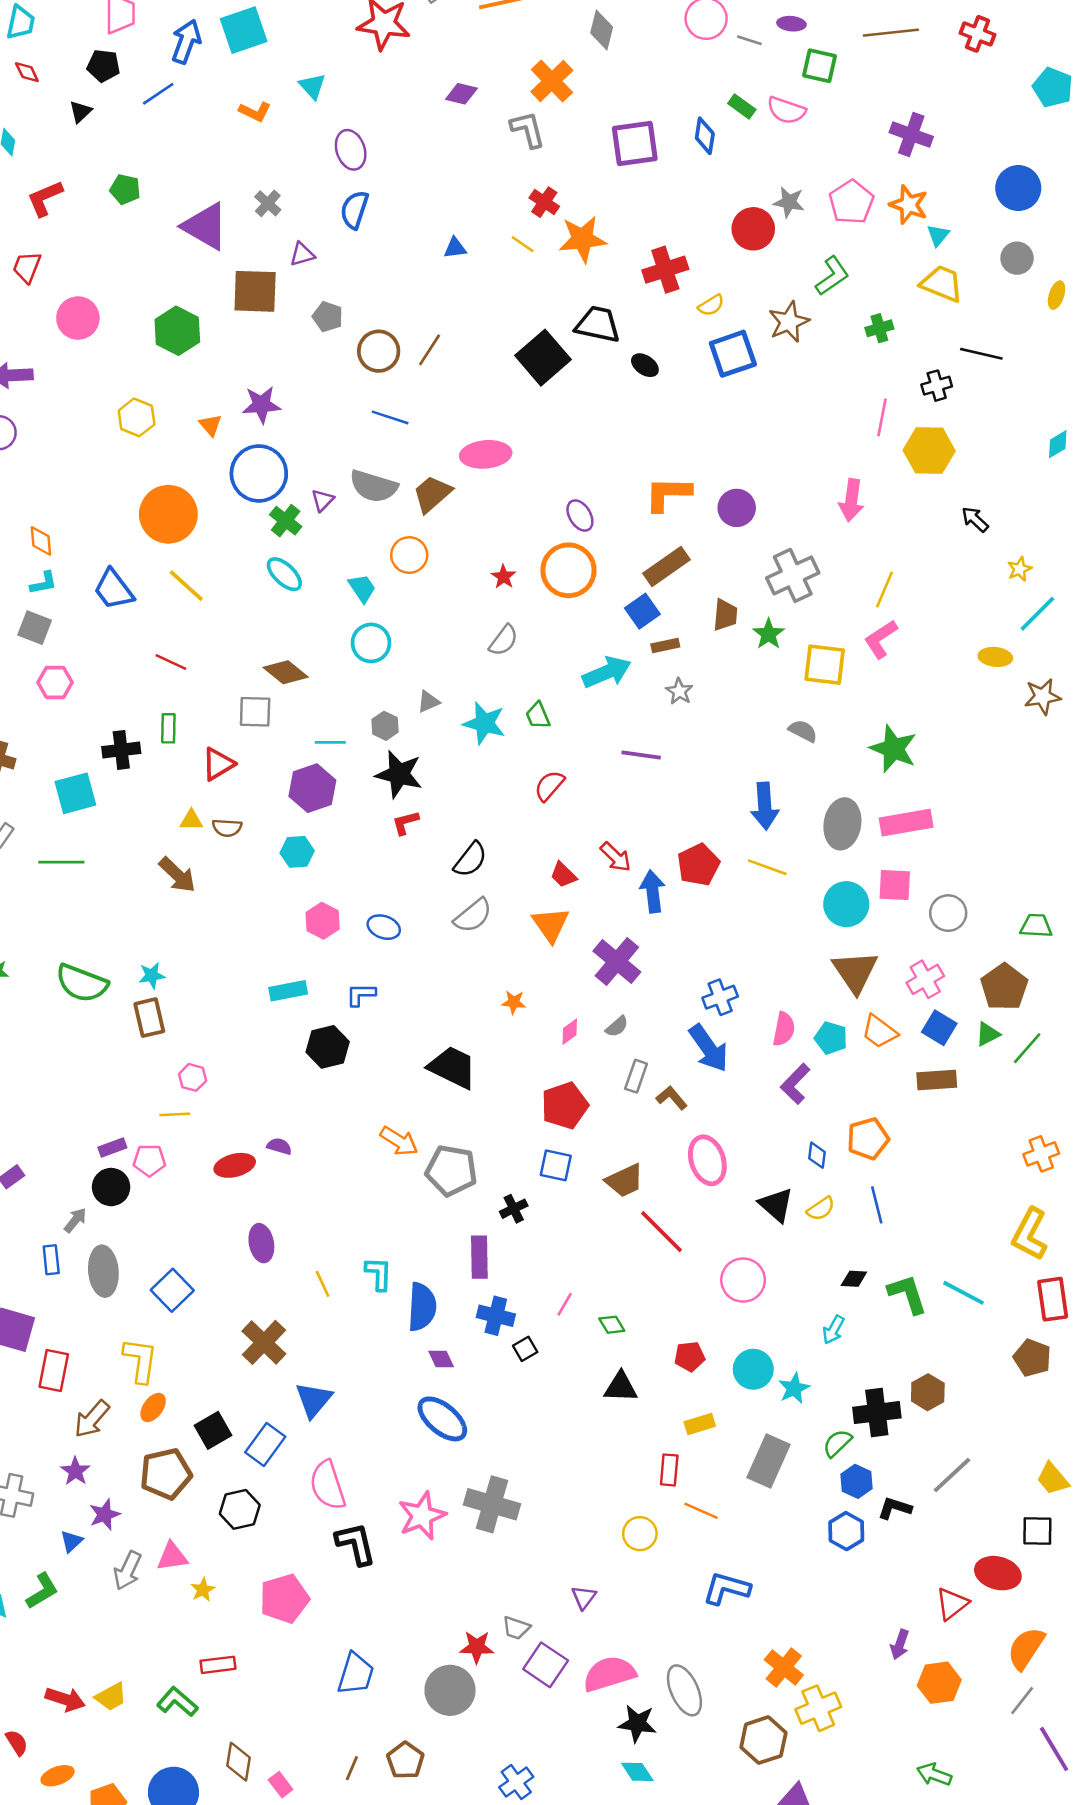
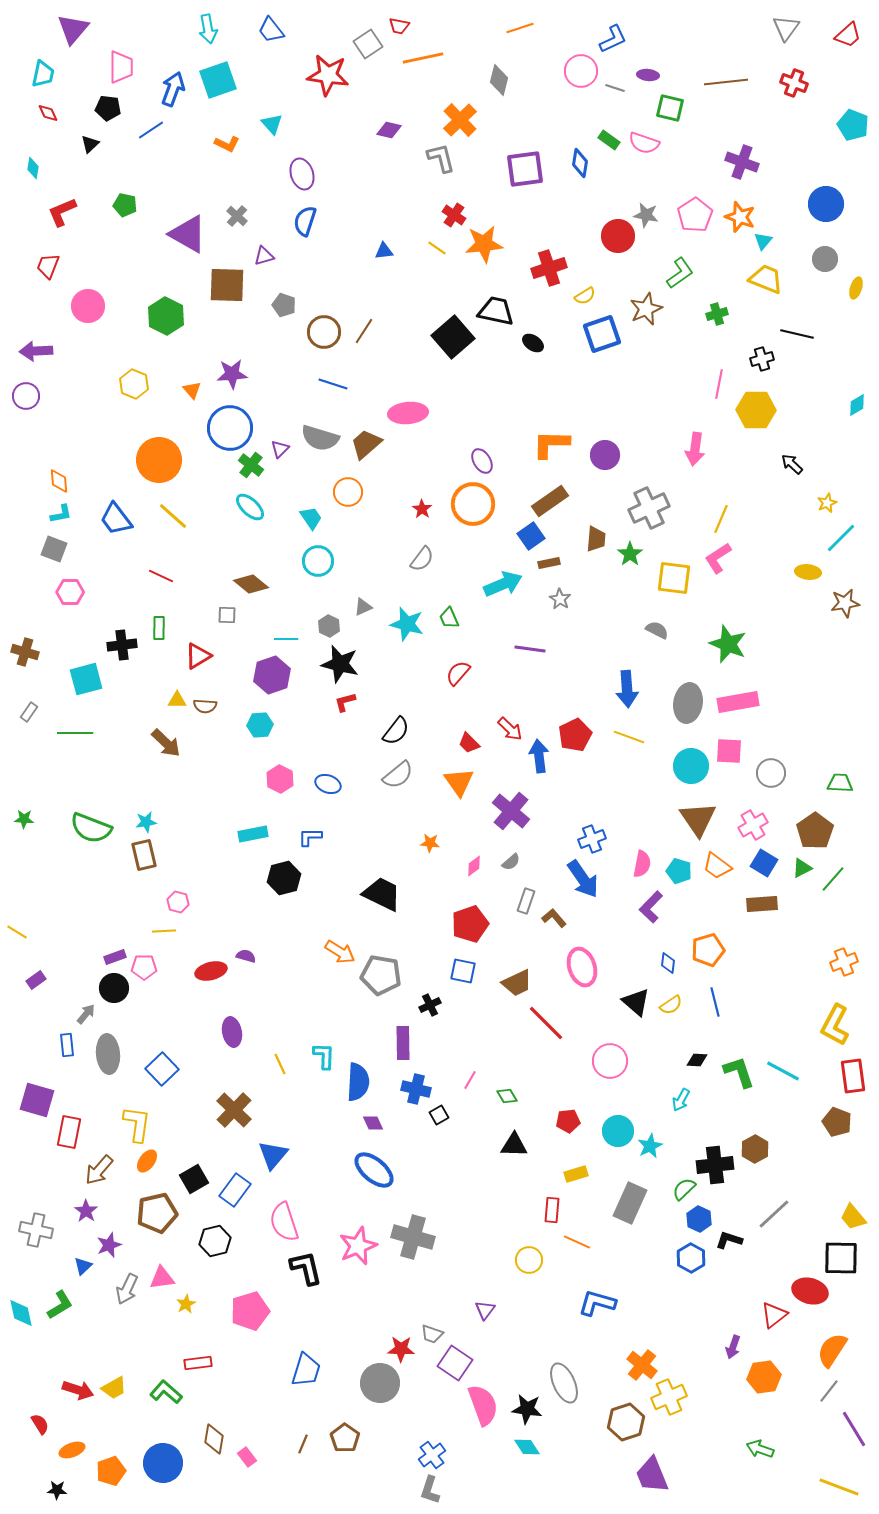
gray square: (255, 712) -> (227, 615), size x0.7
black square: (1037, 1531) -> (841, 1258), size x1.4
pink semicircle: (609, 1674) -> (483, 1405), moved, turned 87

